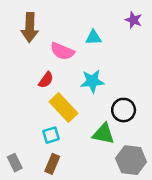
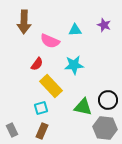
purple star: (134, 20) -> (104, 25), moved
black circle: (124, 110) -> (108, 100), moved

